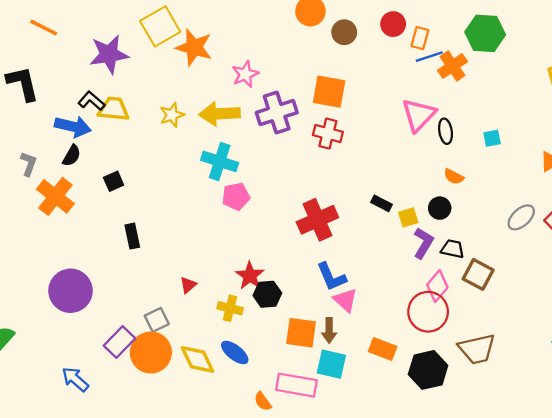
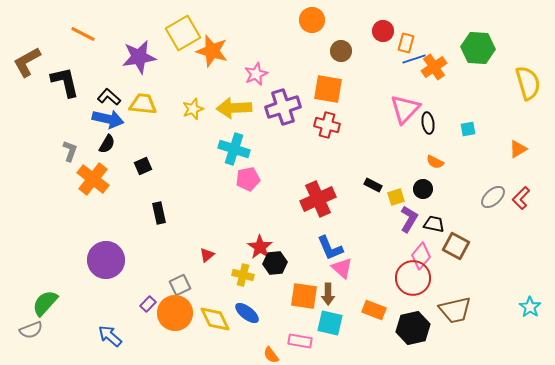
brown circle: (344, 32) -> (341, 51), moved
green hexagon: (485, 33) -> (478, 48), moved
black L-shape: (91, 101) -> (109, 97), moved
purple rectangle: (119, 342) -> (148, 304), size x0.6
pink rectangle: (296, 385) -> (300, 341), size x0.7

